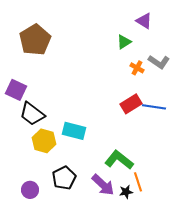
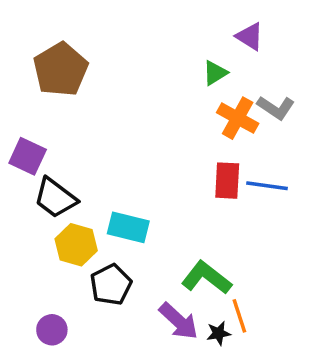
orange cross: (137, 68) -> (238, 118), size x1.6
red rectangle: (131, 104) -> (227, 181), turned -55
black pentagon: (64, 178) -> (111, 285), moved

